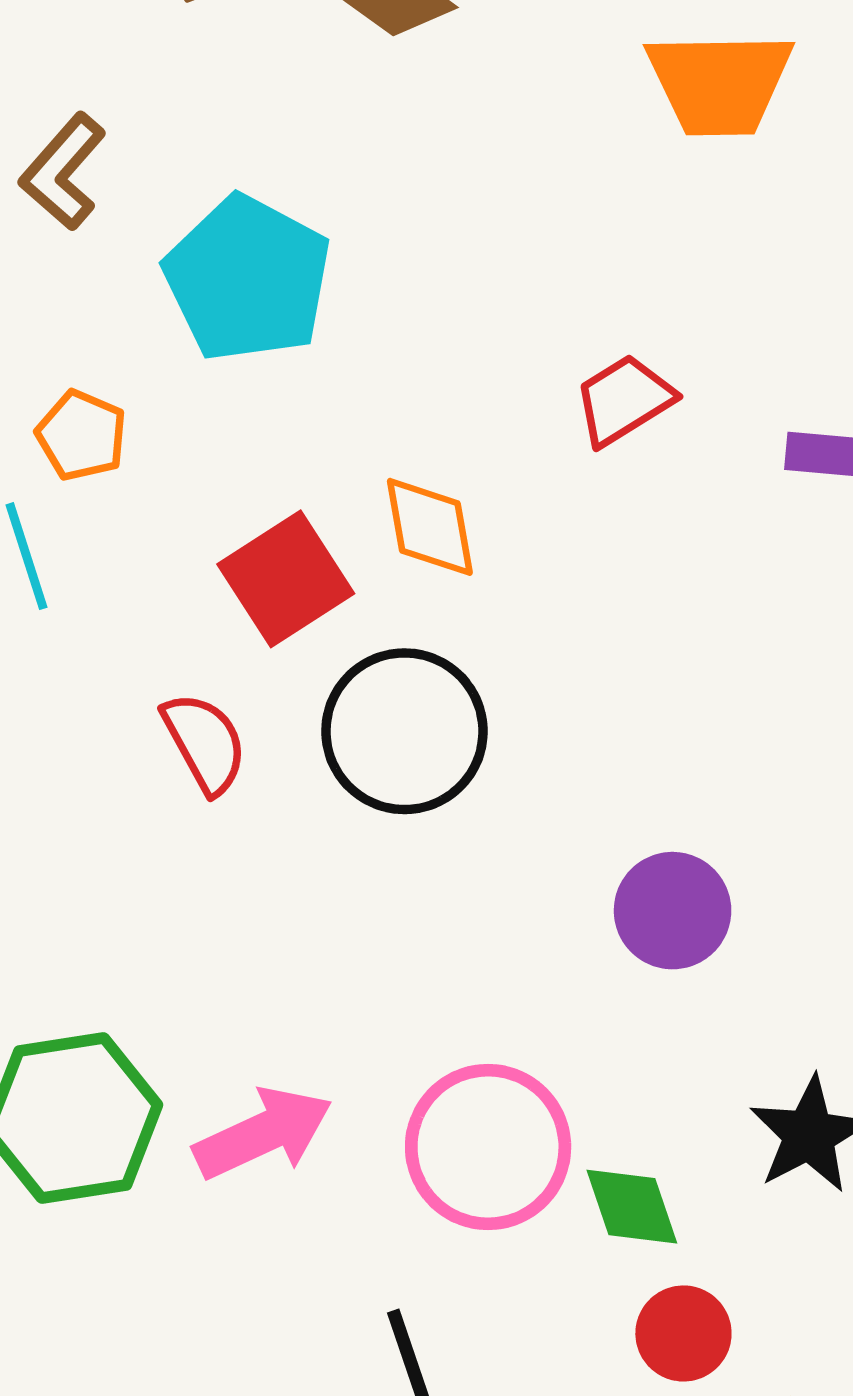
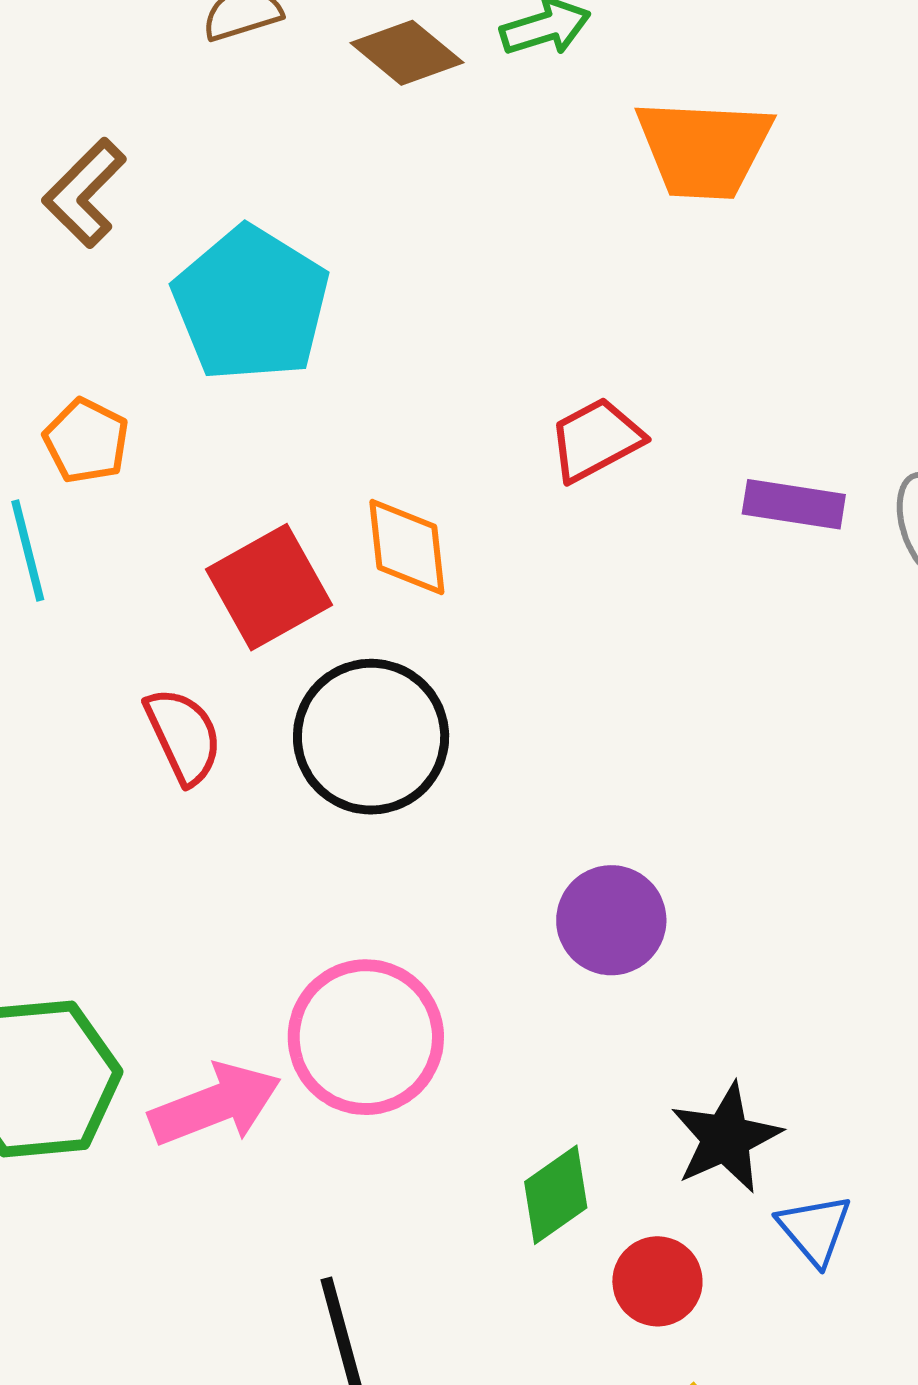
pink circle: (488, 1147) -> (366, 1037), moved
green diamond: (632, 1207) -> (556, 1195), turned 70
red circle: (683, 1333) -> (657, 1281), moved

